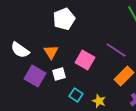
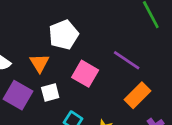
white pentagon: (64, 19) -> (64, 35), moved

